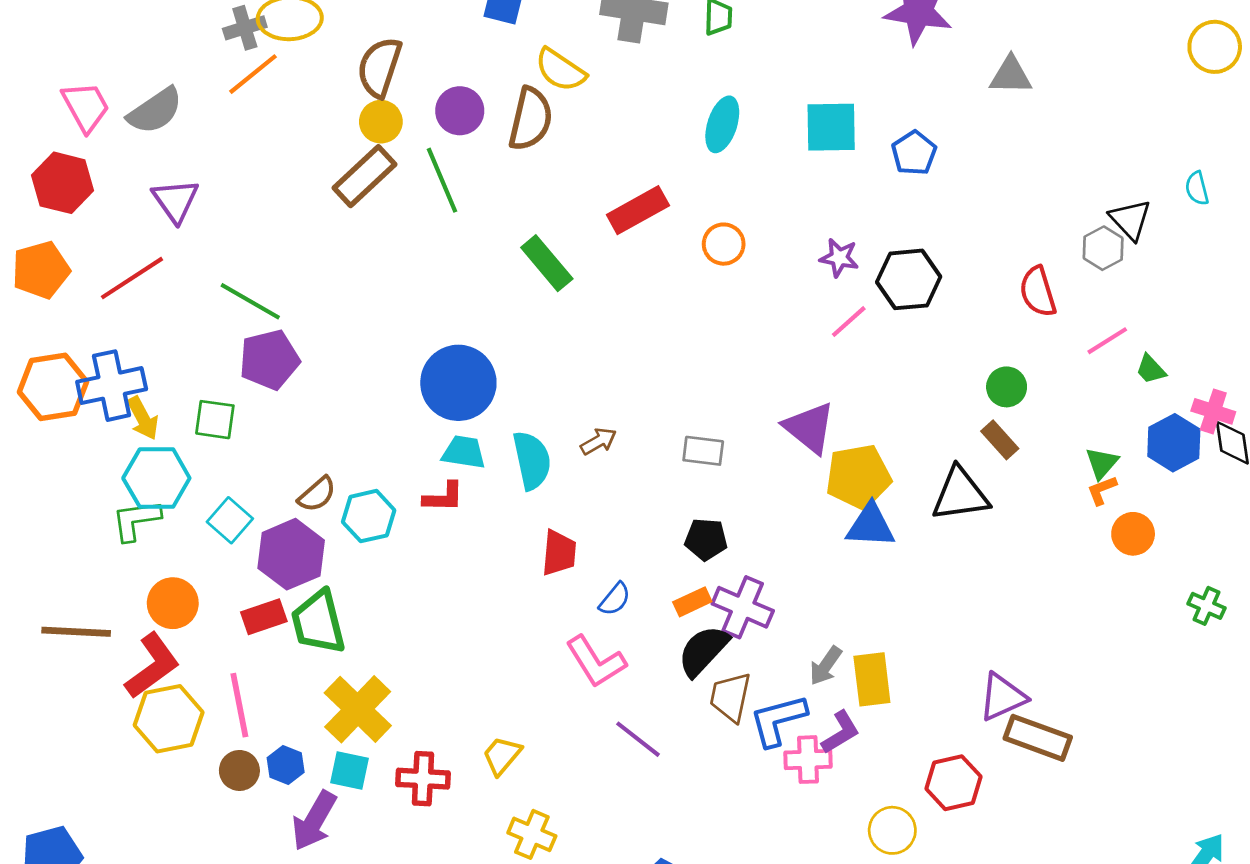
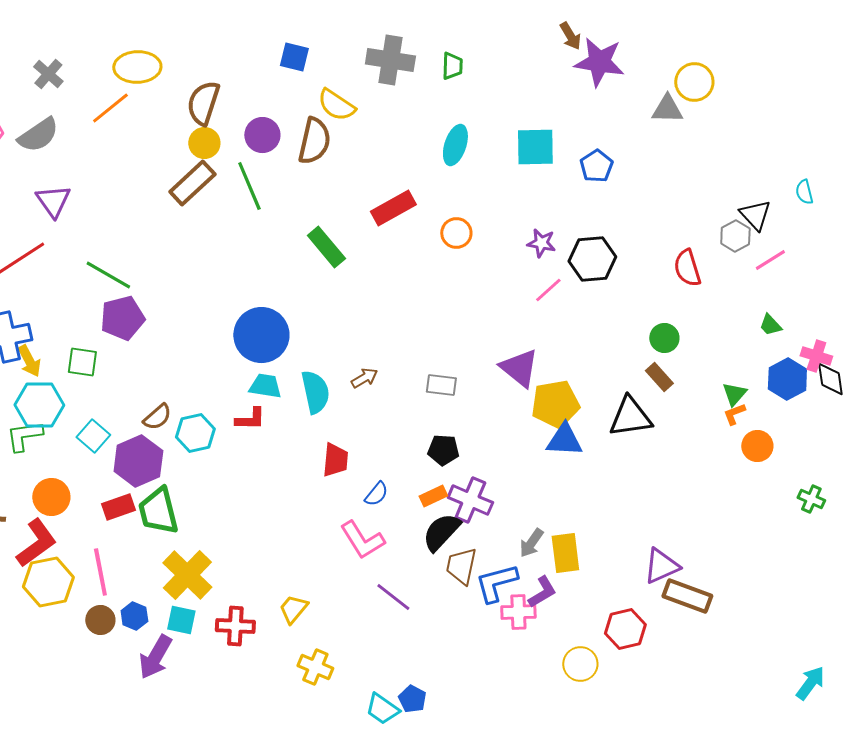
gray cross: (245, 28) -> (48, 74), moved, turned -32
yellow circle: (1215, 47) -> (694, 82), moved
pink line: (1107, 341) -> (770, 260), moved

